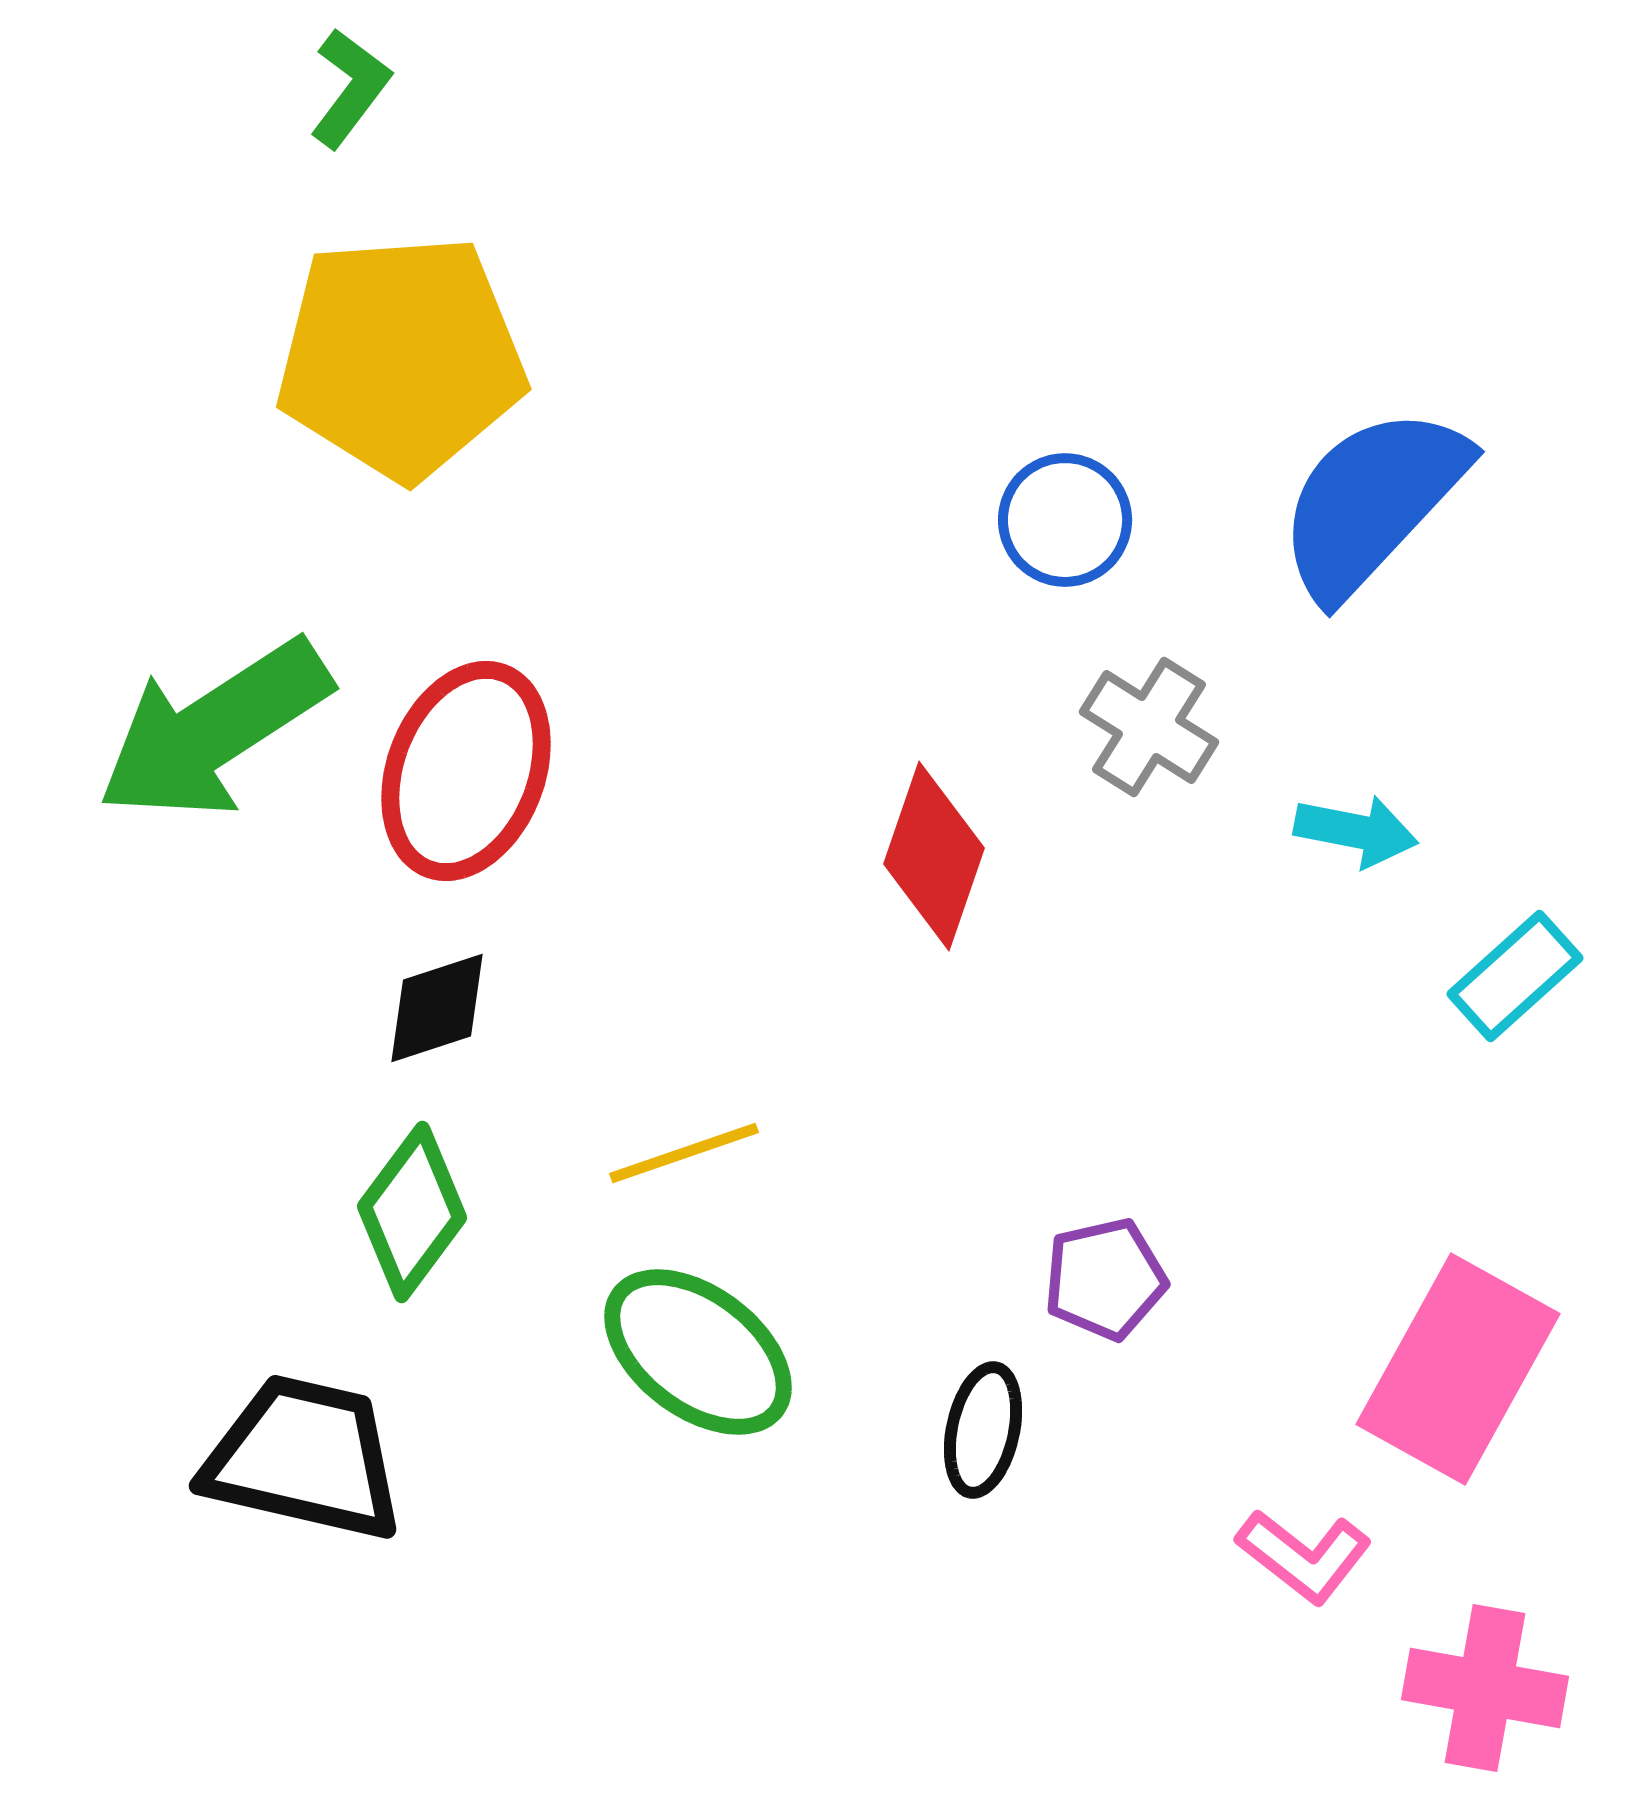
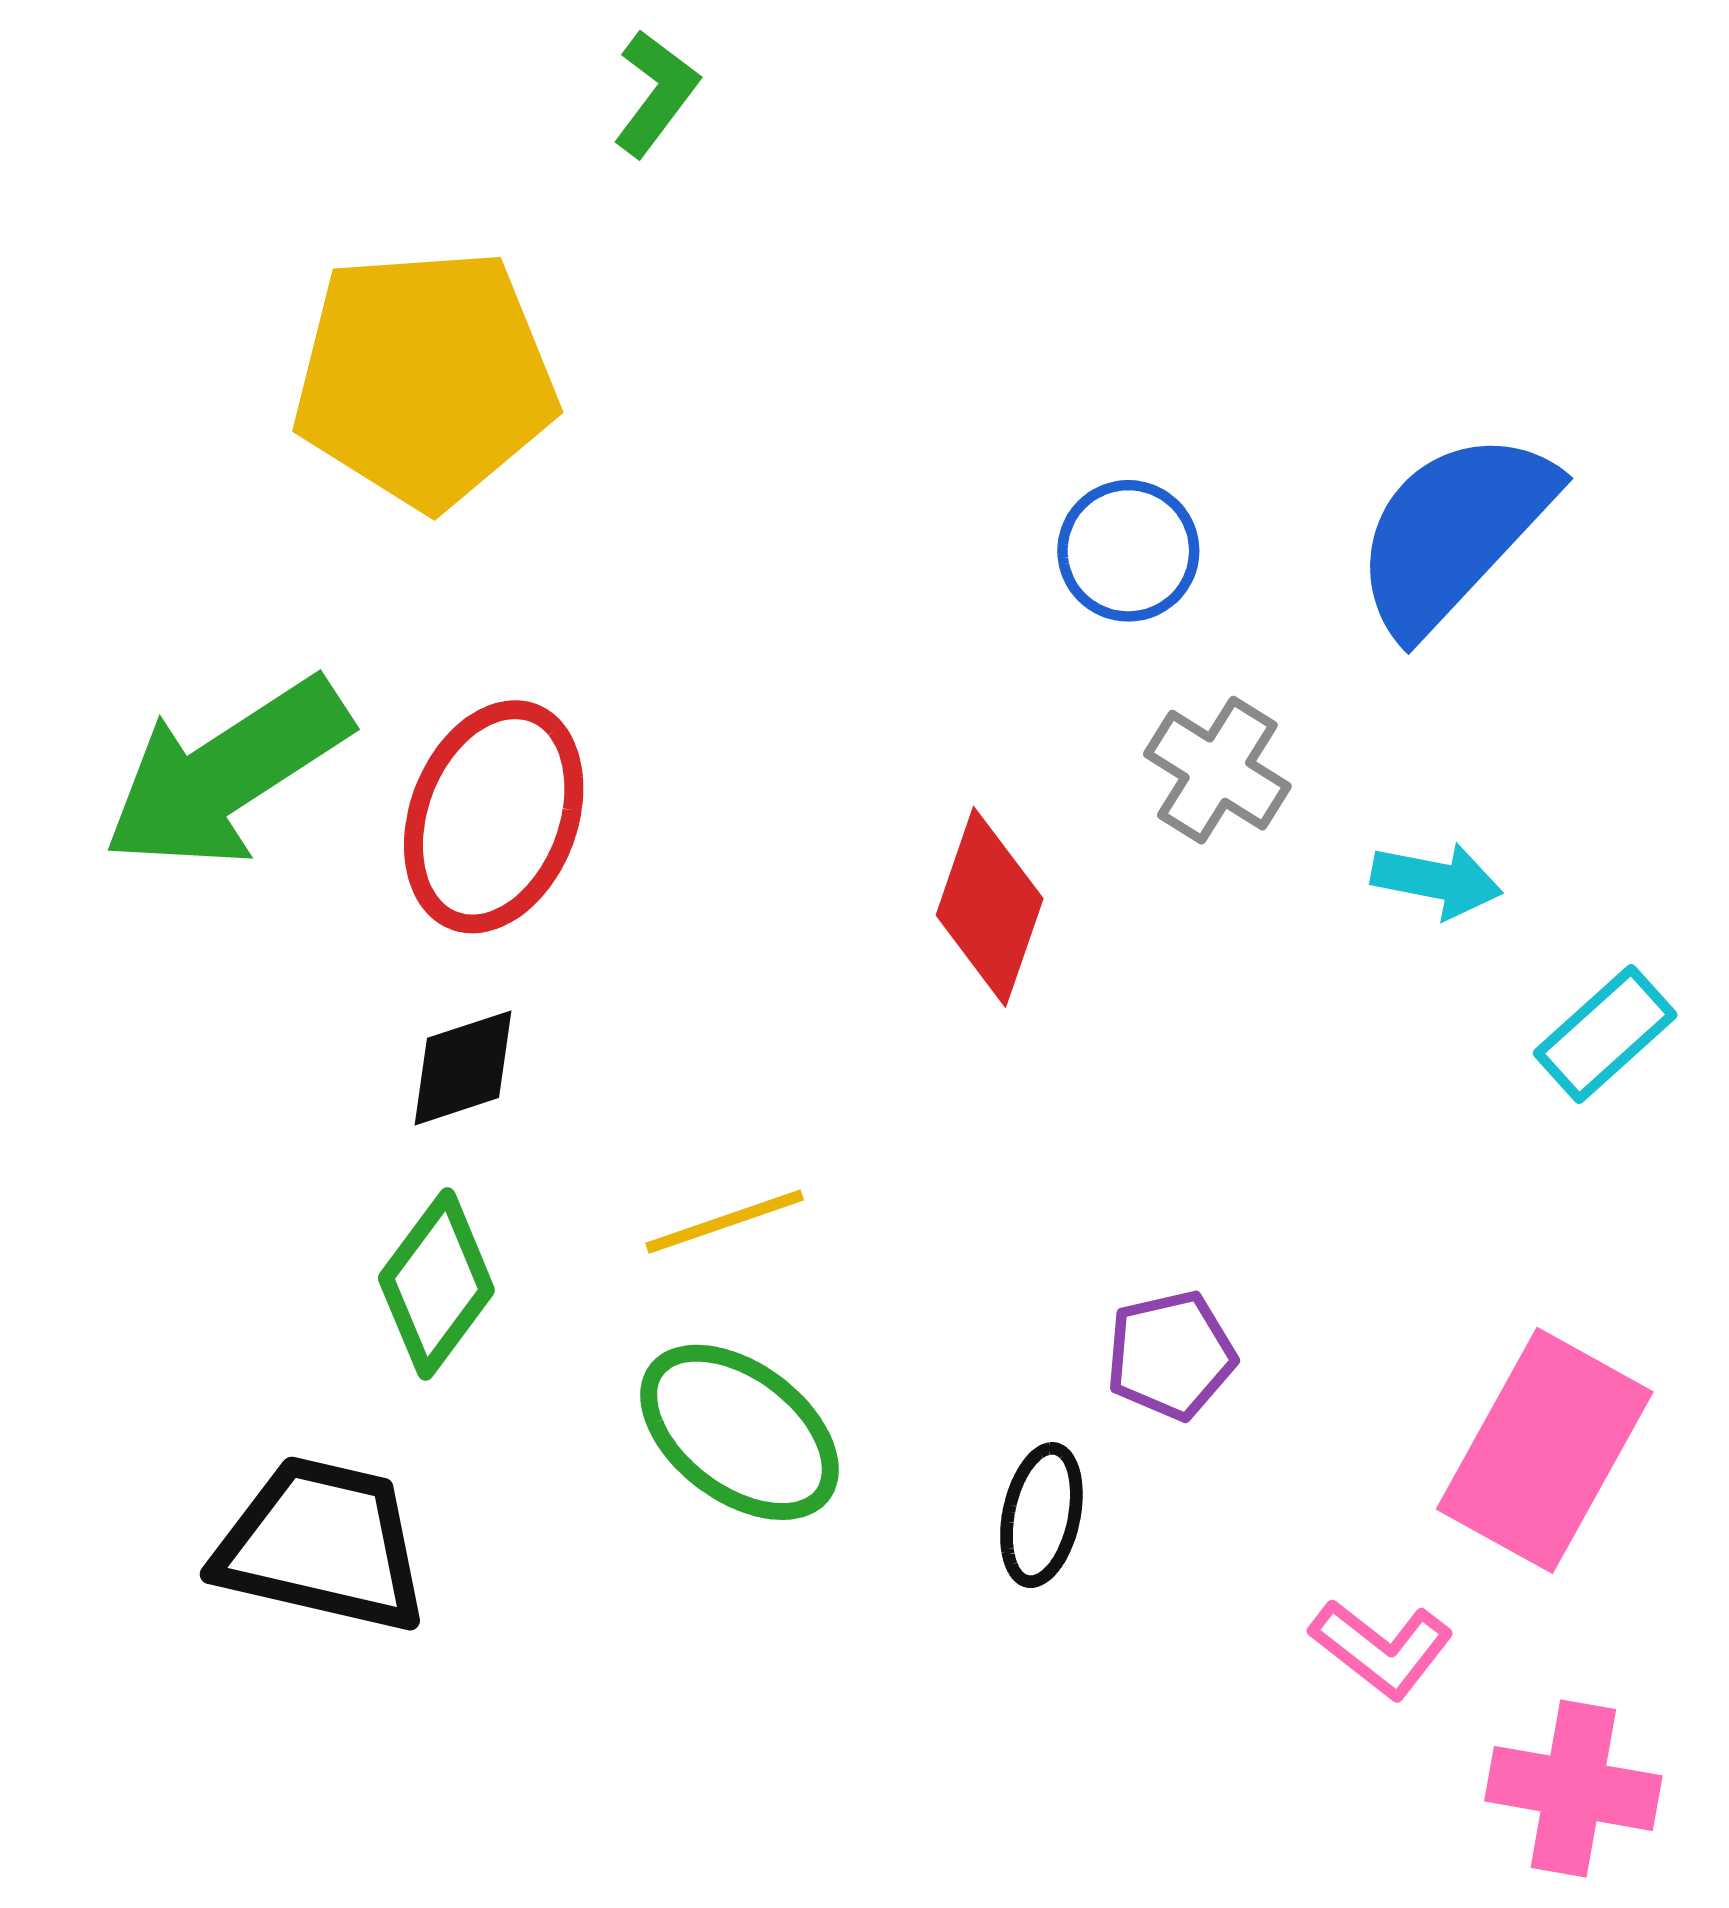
green L-shape: (350, 88) -> (656, 93), moved

